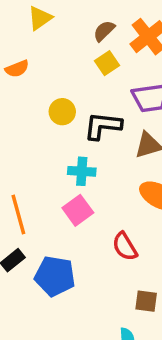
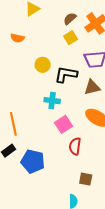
orange semicircle: (17, 69) -> (17, 38), turned 32
pink square: (78, 210) -> (63, 124), moved
red semicircle: (125, 247) -> (75, 146), turned 36

